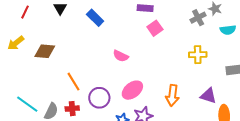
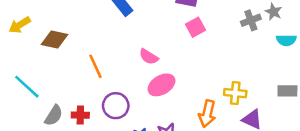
yellow cross: (198, 55) -> (235, 93), moved
orange line: (73, 82) -> (95, 66), moved
pink ellipse: (132, 90) -> (161, 85), moved
cyan line: (27, 104) -> (27, 87), moved

